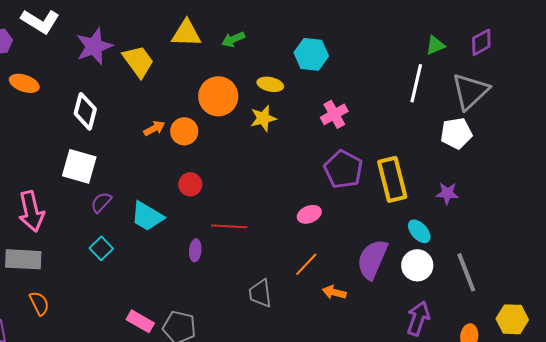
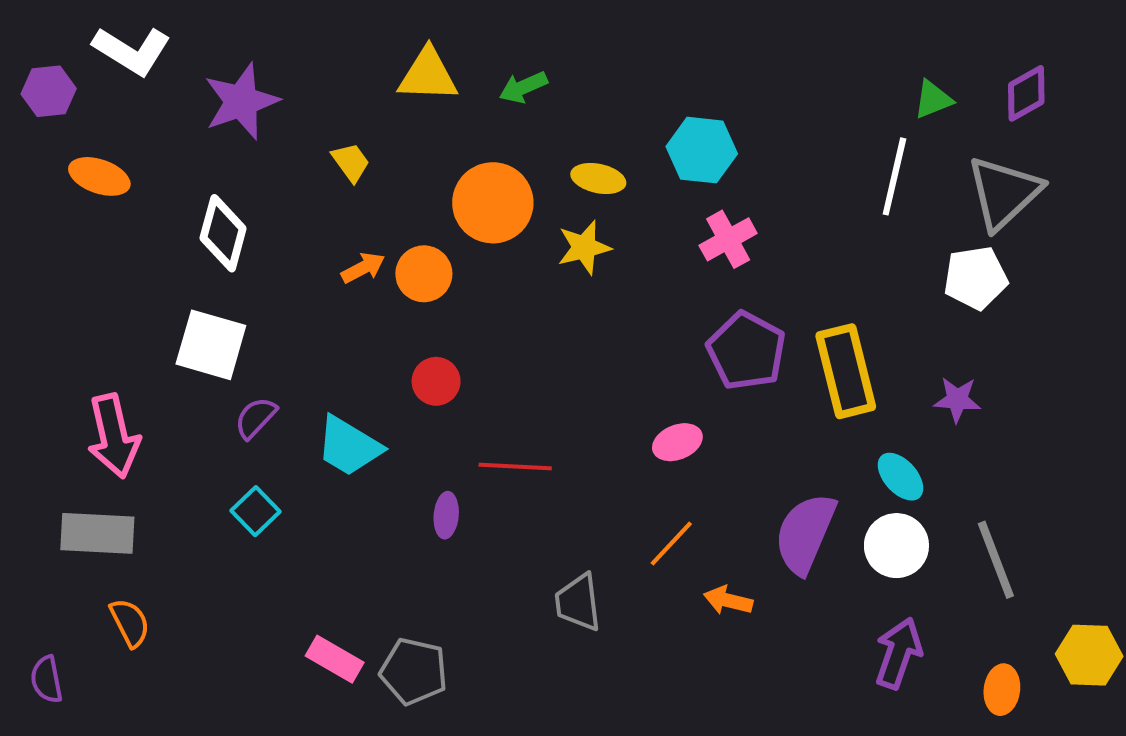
cyan hexagon: (311, 54) -> (702, 150), moved
yellow trapezoid: (138, 61) -> (351, 162), moved, size x0.6

